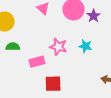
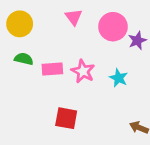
pink rectangle: (37, 62) -> (52, 69), moved

